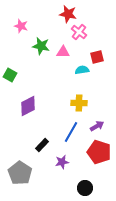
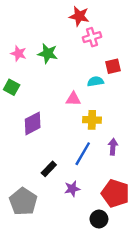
pink star: (21, 26) -> (19, 53), moved
pink cross: (79, 32) -> (92, 37), turned 35
pink triangle: (63, 52) -> (73, 99), moved
purple arrow: (97, 126) -> (113, 147), turned -56
red pentagon: (99, 152) -> (115, 193), moved

